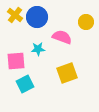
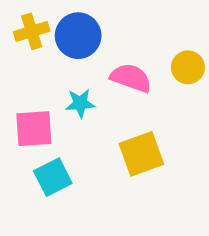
yellow cross: (15, 15) -> (32, 31), turned 35
yellow circle: (86, 22) -> (188, 67), moved

